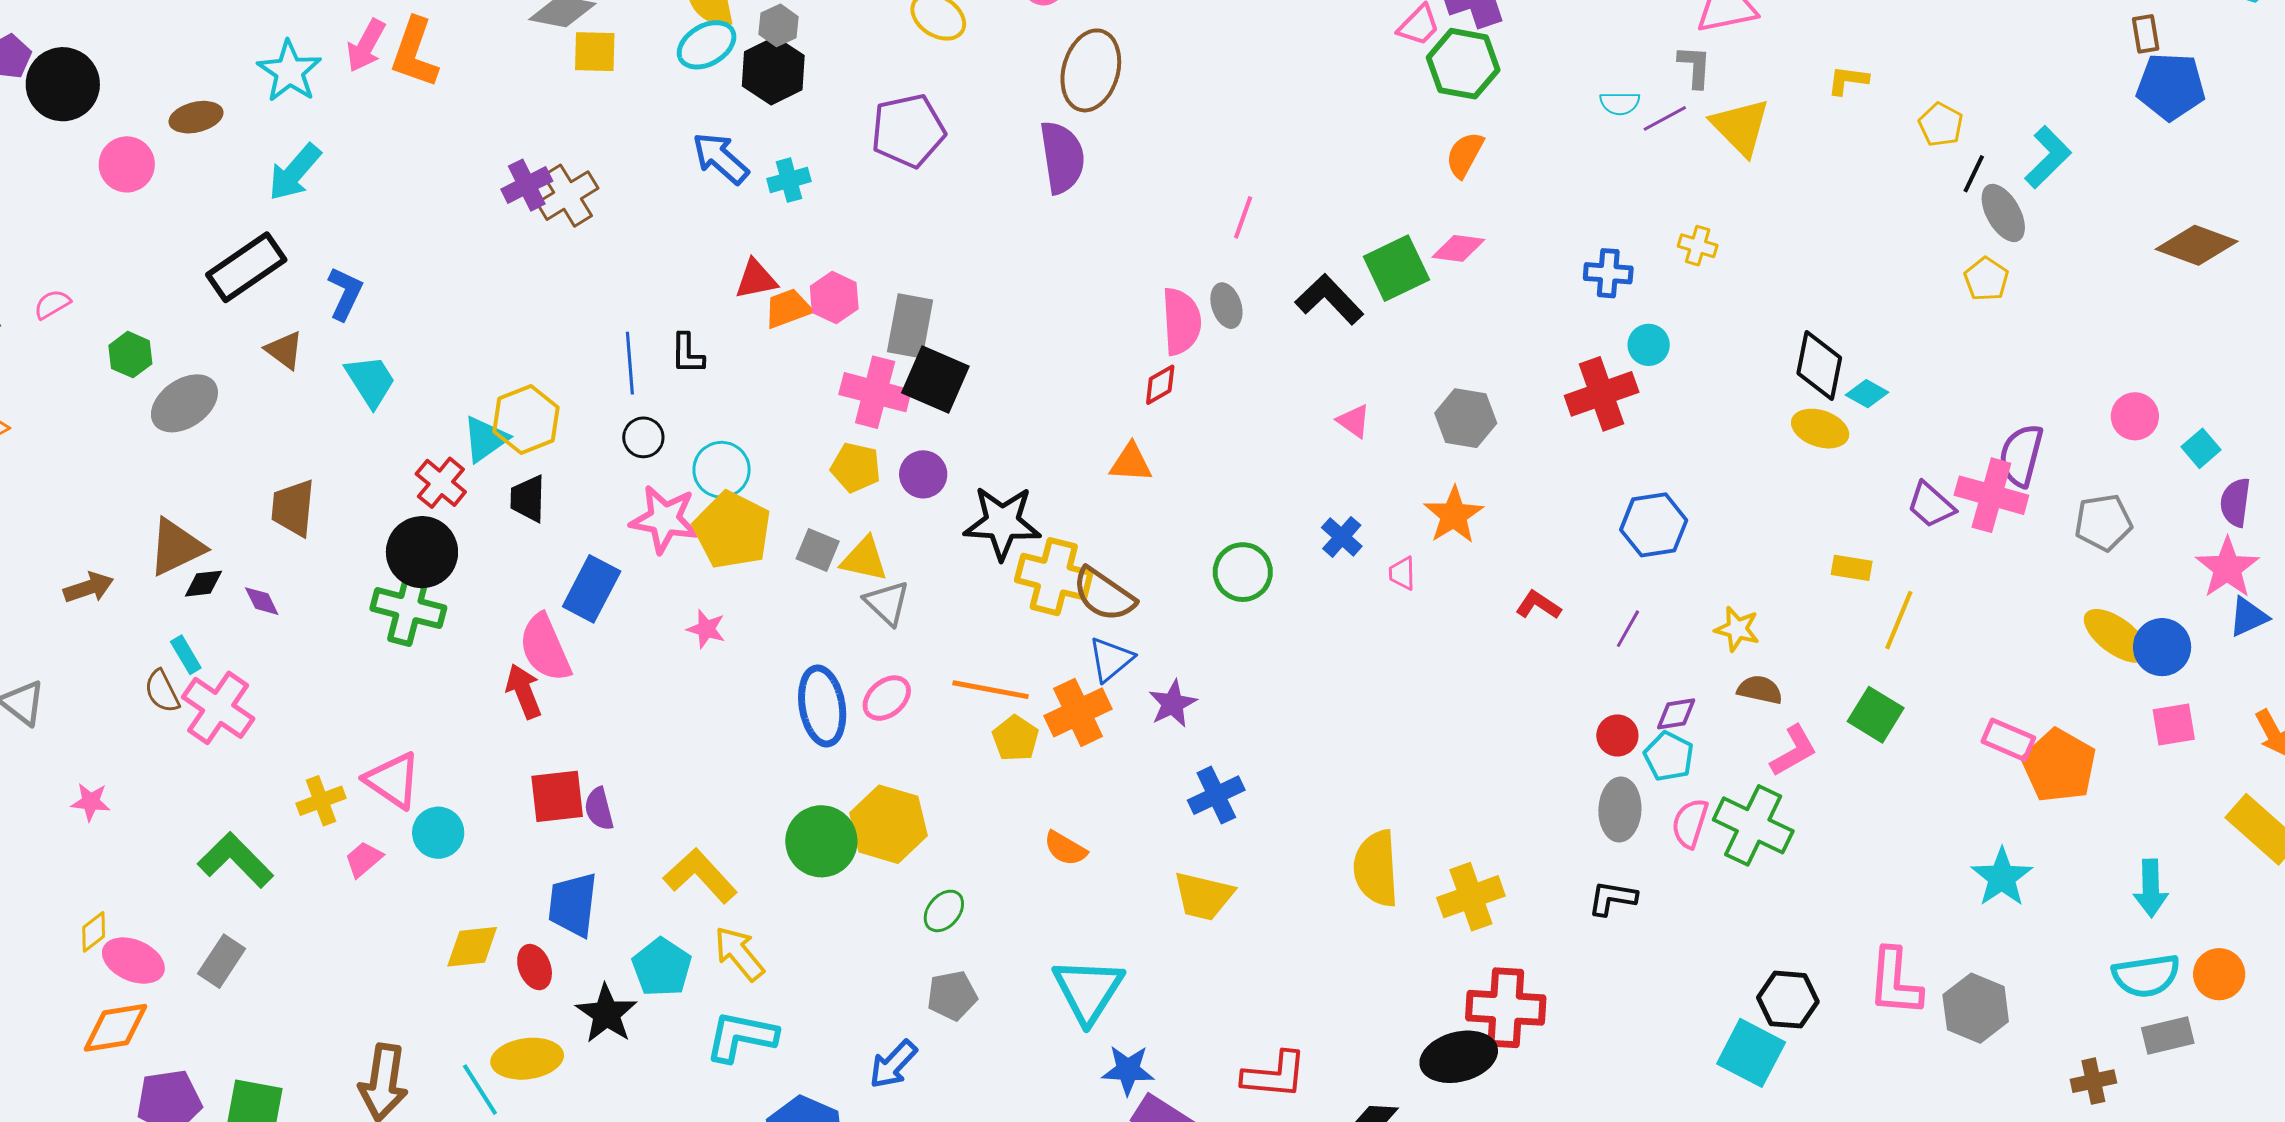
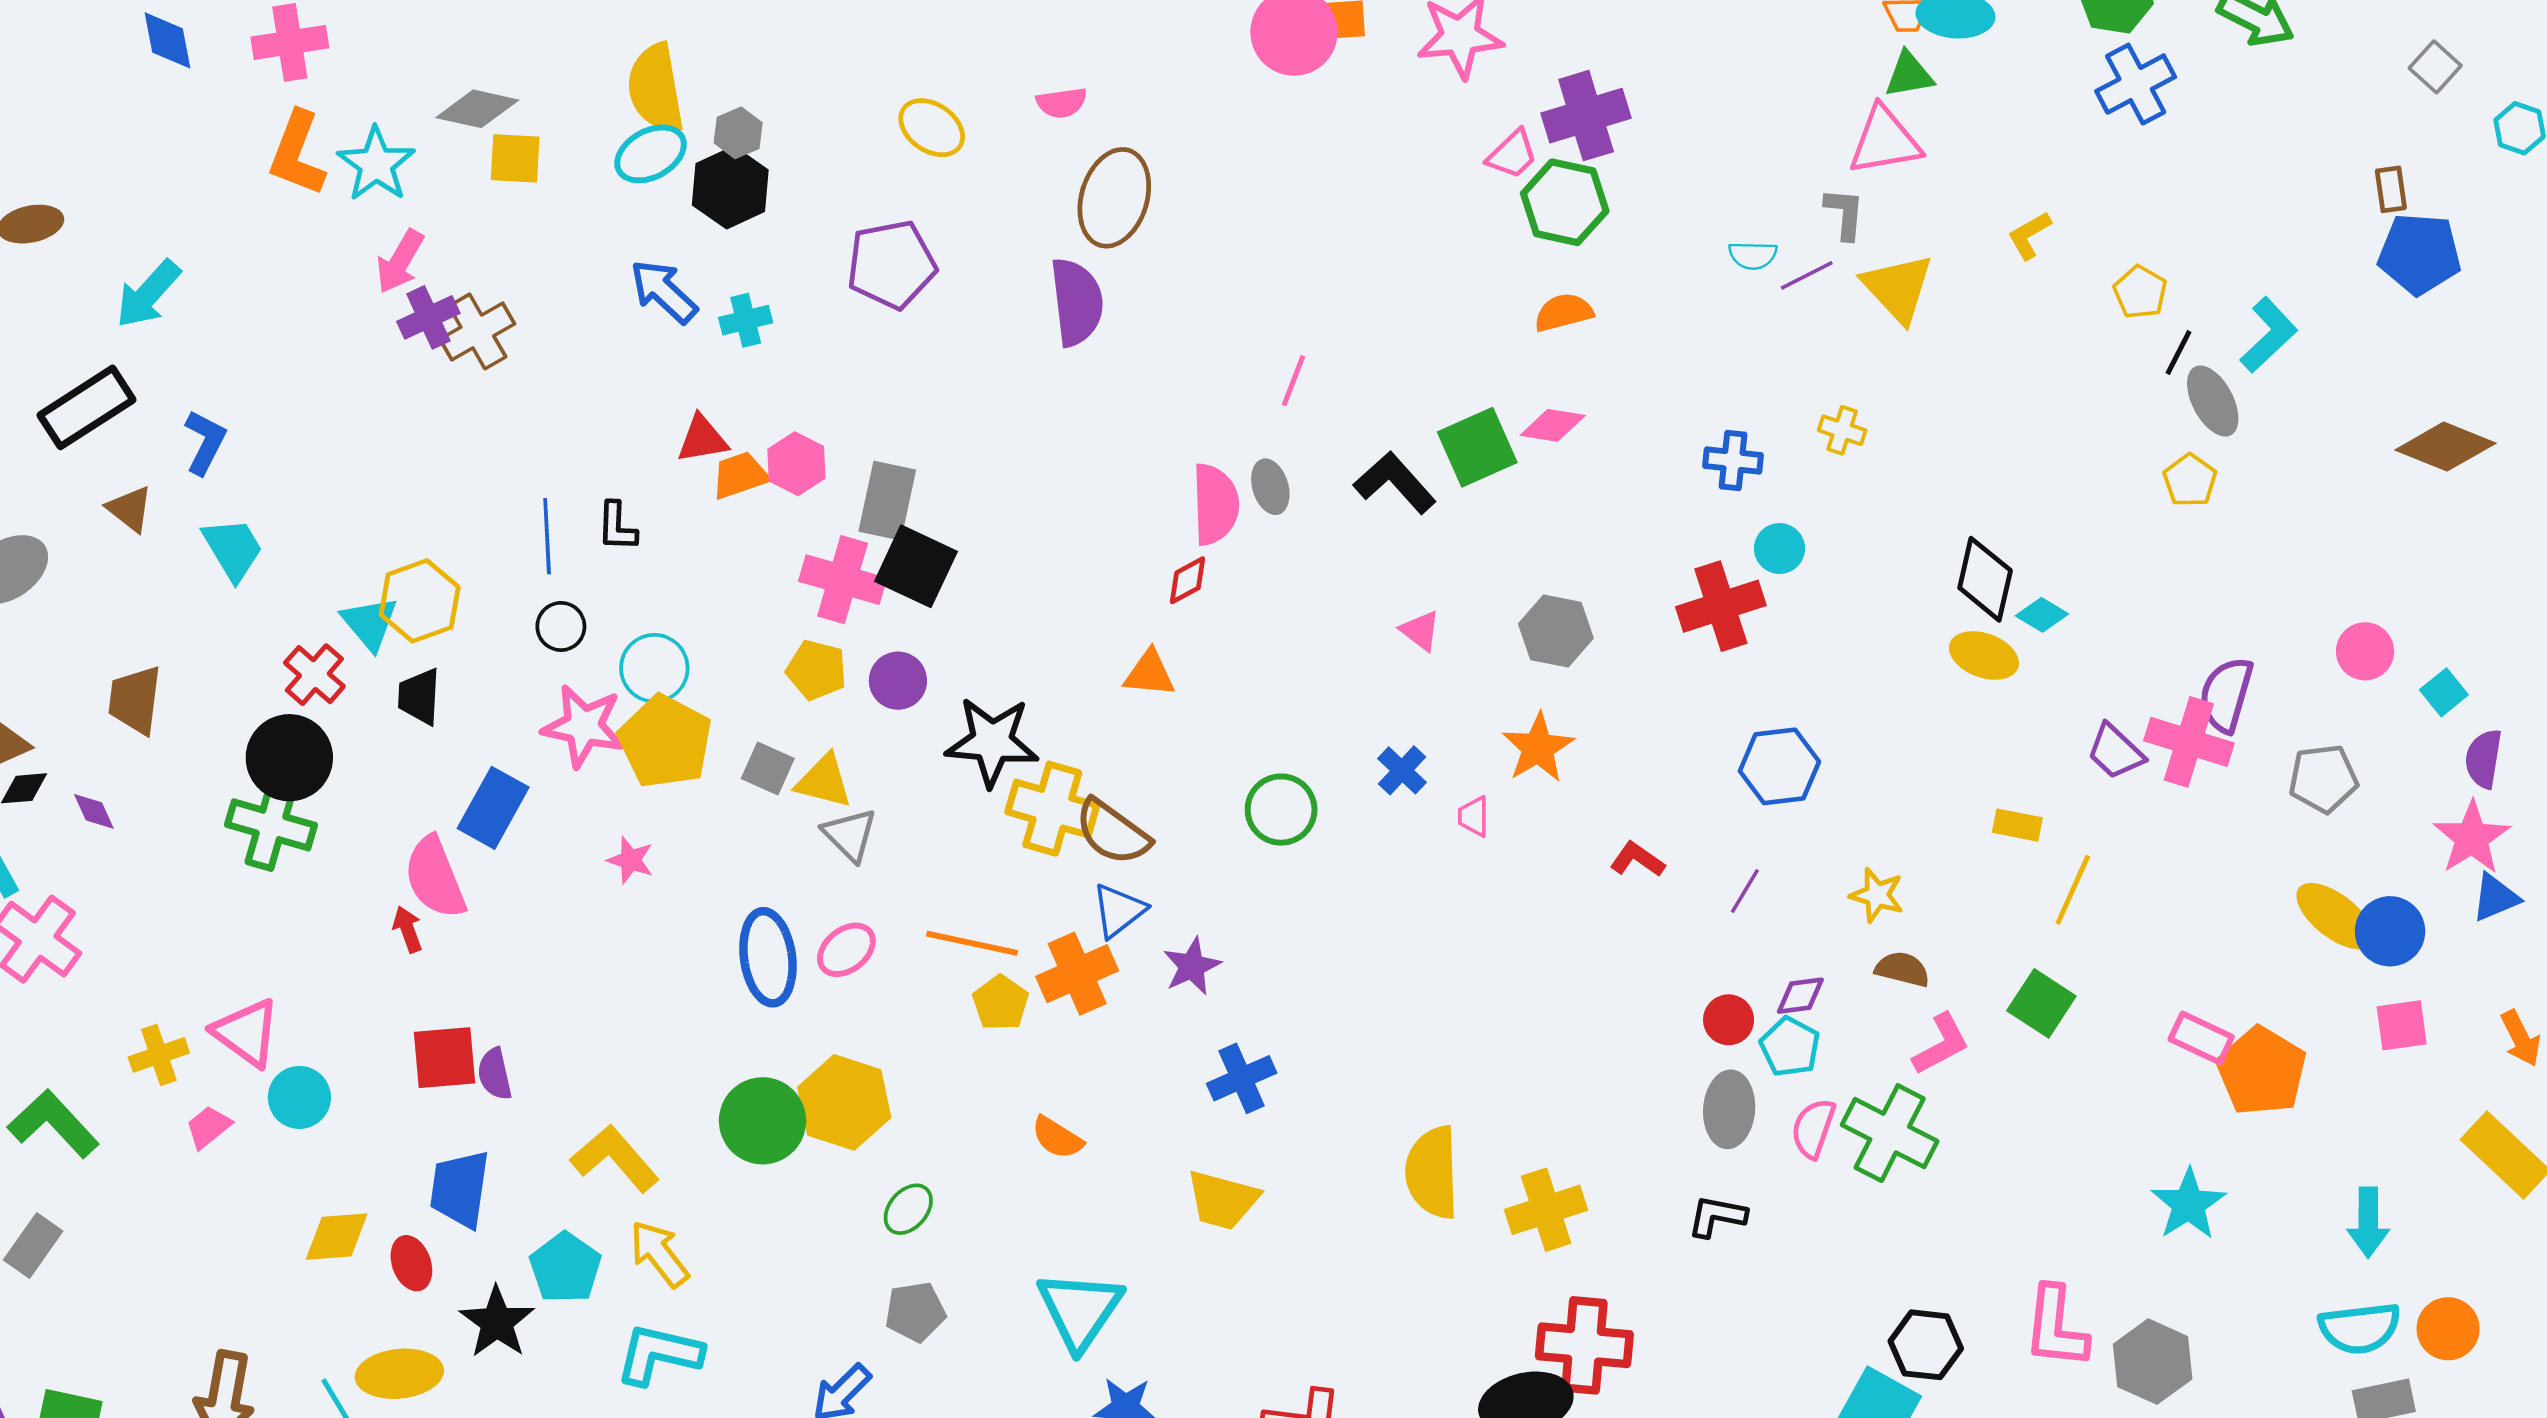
pink arrow: (366, 46) -> (400, 261), moved
cyan star: (289, 71) -> (376, 164), moved
yellow L-shape: (1848, 80) -> (2029, 235), turned -39
orange semicircle: (1465, 155) -> (1564, 312), turned 45
cyan triangle: (485, 439) -> (370, 623), turned -36
red arrow: (524, 691) -> (408, 929), size x0.7

